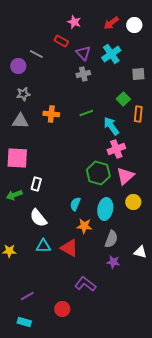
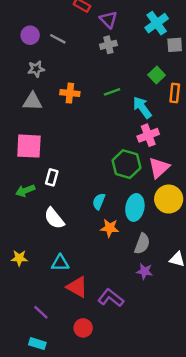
gray line: (36, 54) -> (58, 39), moved
cyan cross: (111, 54) -> (157, 23), moved
yellow circle: (133, 202) -> (169, 199), size x1.5
cyan triangle: (43, 246) -> (60, 263), moved
red triangle: (69, 248) -> (77, 287), moved
purple line: (27, 296) -> (41, 312), turned 72

